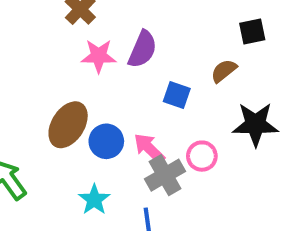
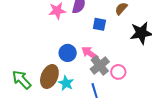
brown ellipse: (68, 125) -> (49, 76), moved
pink circle: (202, 156) -> (118, 72), moved

